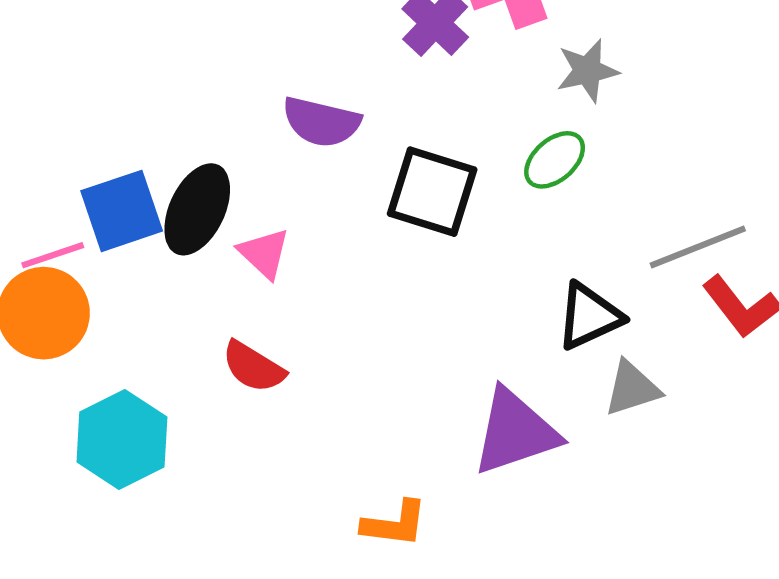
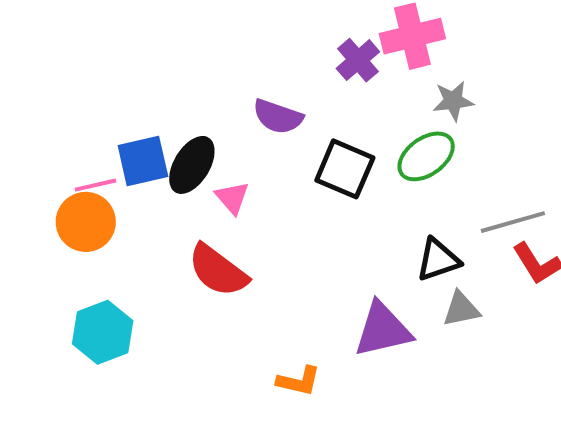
green ellipse: (555, 160) -> (426, 156), size x1.4
red semicircle: (253, 367) -> (218, 270), size x1.5
cyan hexagon: (122, 440) -> (103, 332), moved

